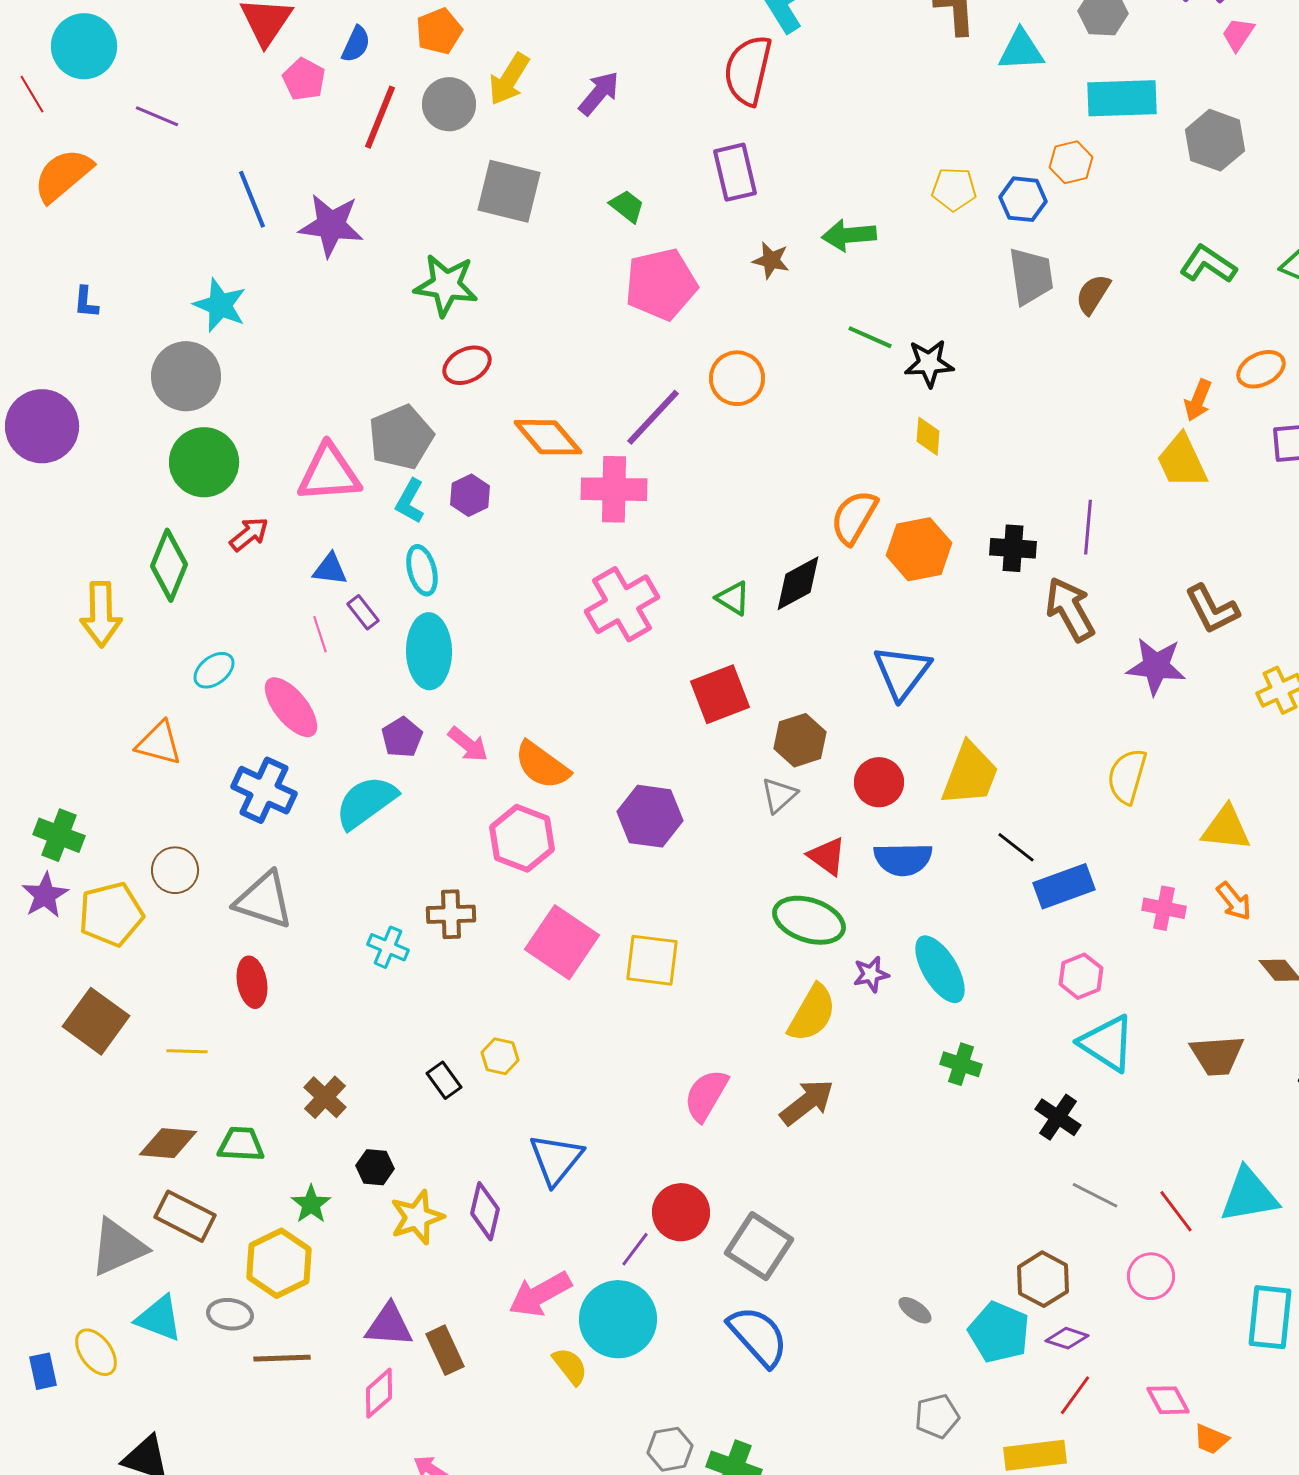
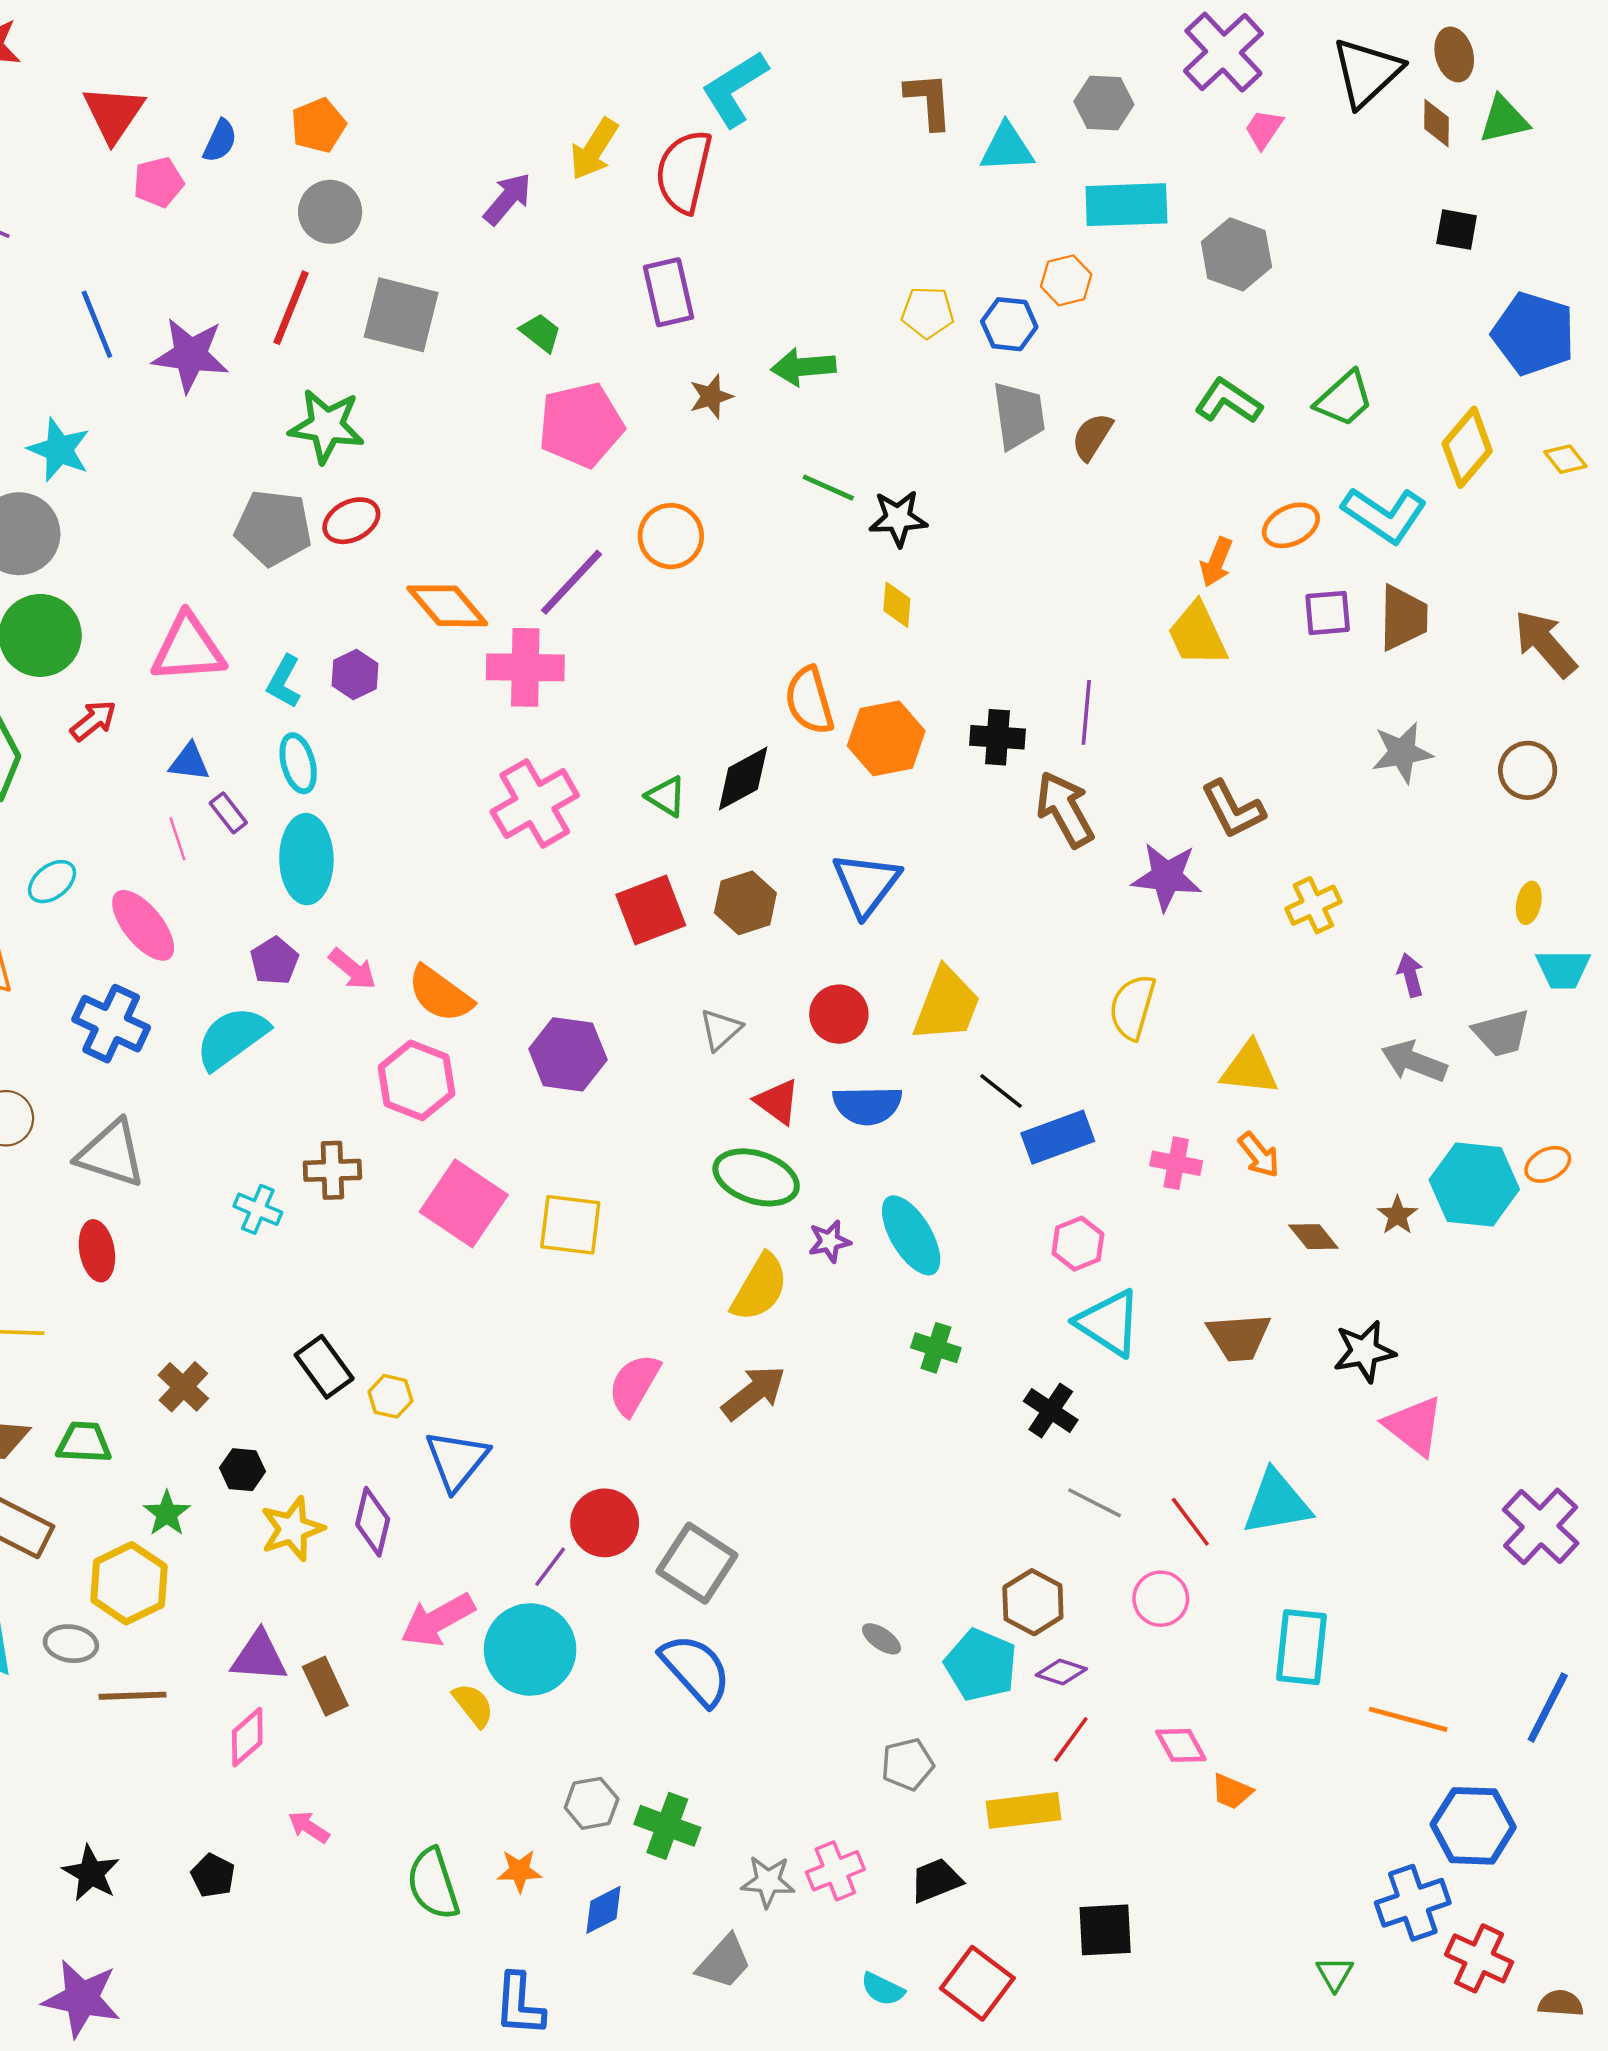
pink pentagon: (304, 79) -> (158, 182), turned 30
yellow arrow: (509, 79) -> (594, 149), moved
red line: (380, 117) -> (291, 308), moved
brown star: (771, 260) -> (711, 396), turned -30
gray pentagon: (401, 437) -> (273, 528), moved, turned 30
orange semicircle: (854, 517) -> (809, 701), turned -46
brown hexagon: (800, 740) -> (745, 903), moved
yellow hexagon: (500, 1056) -> (390, 1396), moved
black rectangle: (444, 1080) -> (324, 1367), size x1.4

